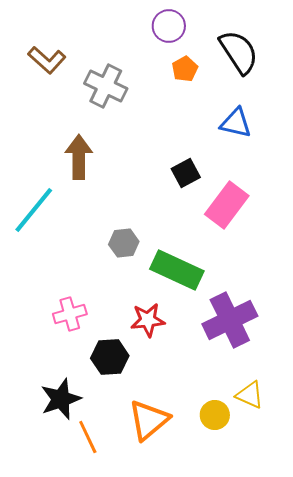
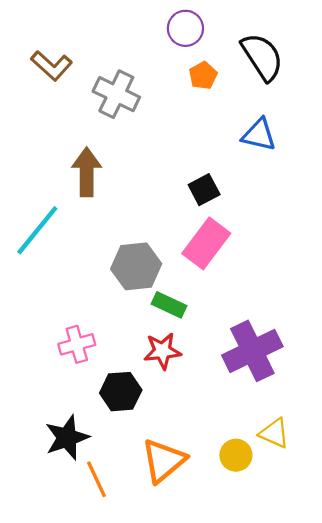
pink rectangle: (227, 205) -> (206, 243), moved
gray hexagon: (124, 243) -> (136, 266), size x1.5
green rectangle: (177, 270) -> (169, 305), moved, size x0.6

